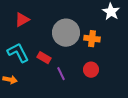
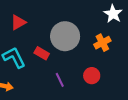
orange cross: (92, 39) -> (102, 43), moved, turned -35
red rectangle: (44, 58) -> (42, 53), moved

